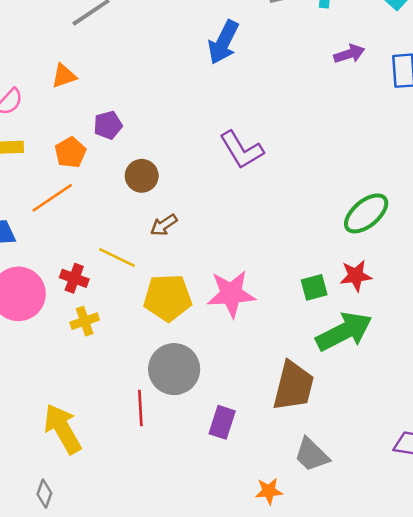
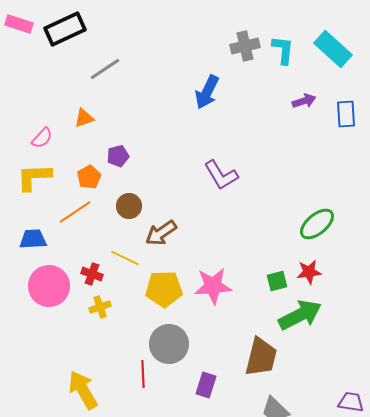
brown circle: (142, 176) -> (129, 206), moved
brown arrow: (164, 225) -> (161, 233), size x1.5

